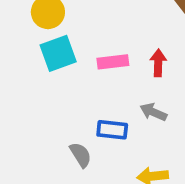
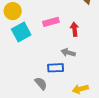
pink rectangle: (113, 62) -> (51, 22), moved
gray arrow: (153, 112) -> (68, 53), moved

